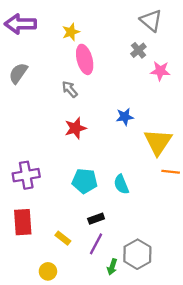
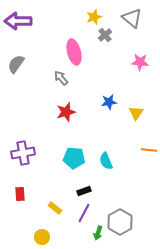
yellow star: (71, 32) -> (94, 17), moved
gray cross: (138, 50) -> (105, 35), moved
yellow triangle: (158, 142) -> (136, 113), moved, size x0.6
red rectangle: (23, 222) -> (20, 194), size x0.6

